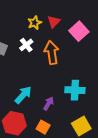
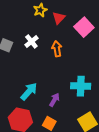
yellow star: (35, 23) -> (40, 10), moved
orange arrow: (52, 53) -> (57, 49), size x0.7

